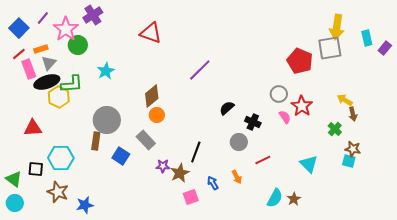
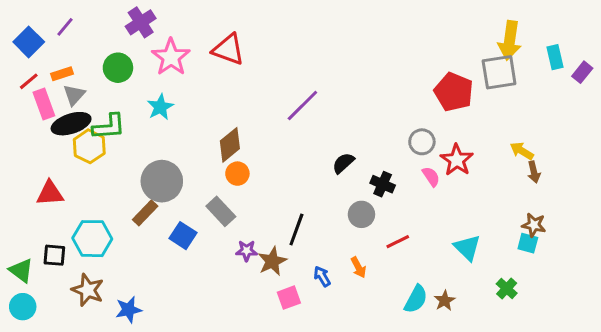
pink star: (66, 29) -> (171, 57), moved
green cross: (335, 129) -> (507, 288), moved
brown rectangle: (96, 141) -> (145, 213), turned 36

